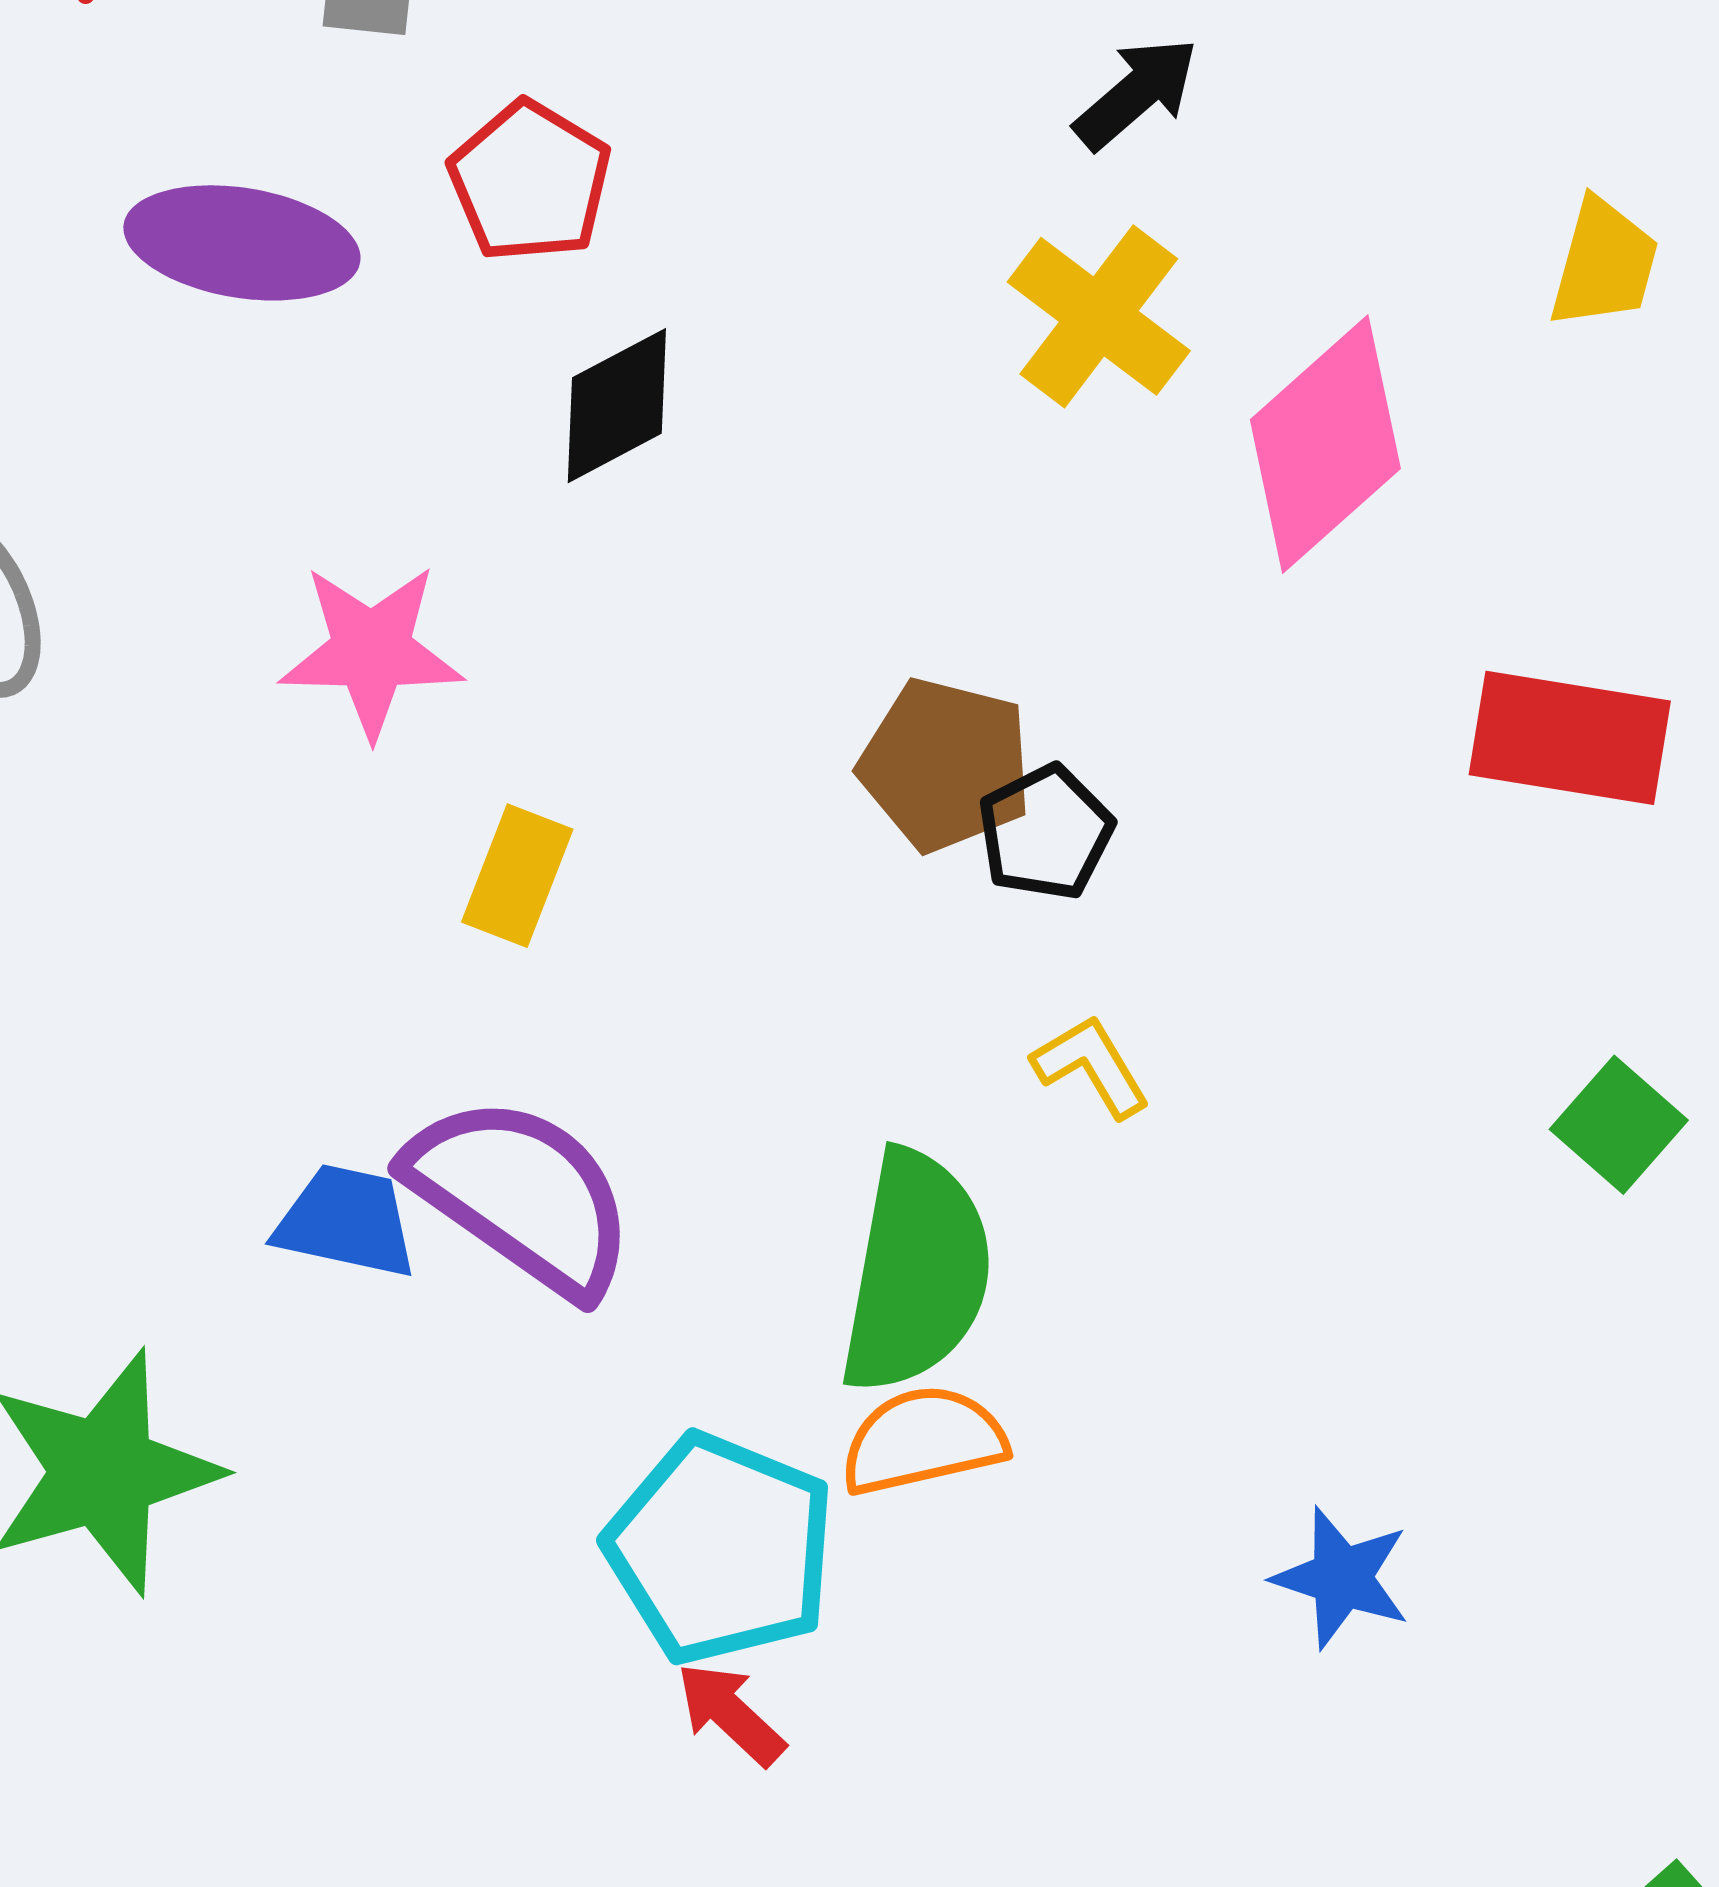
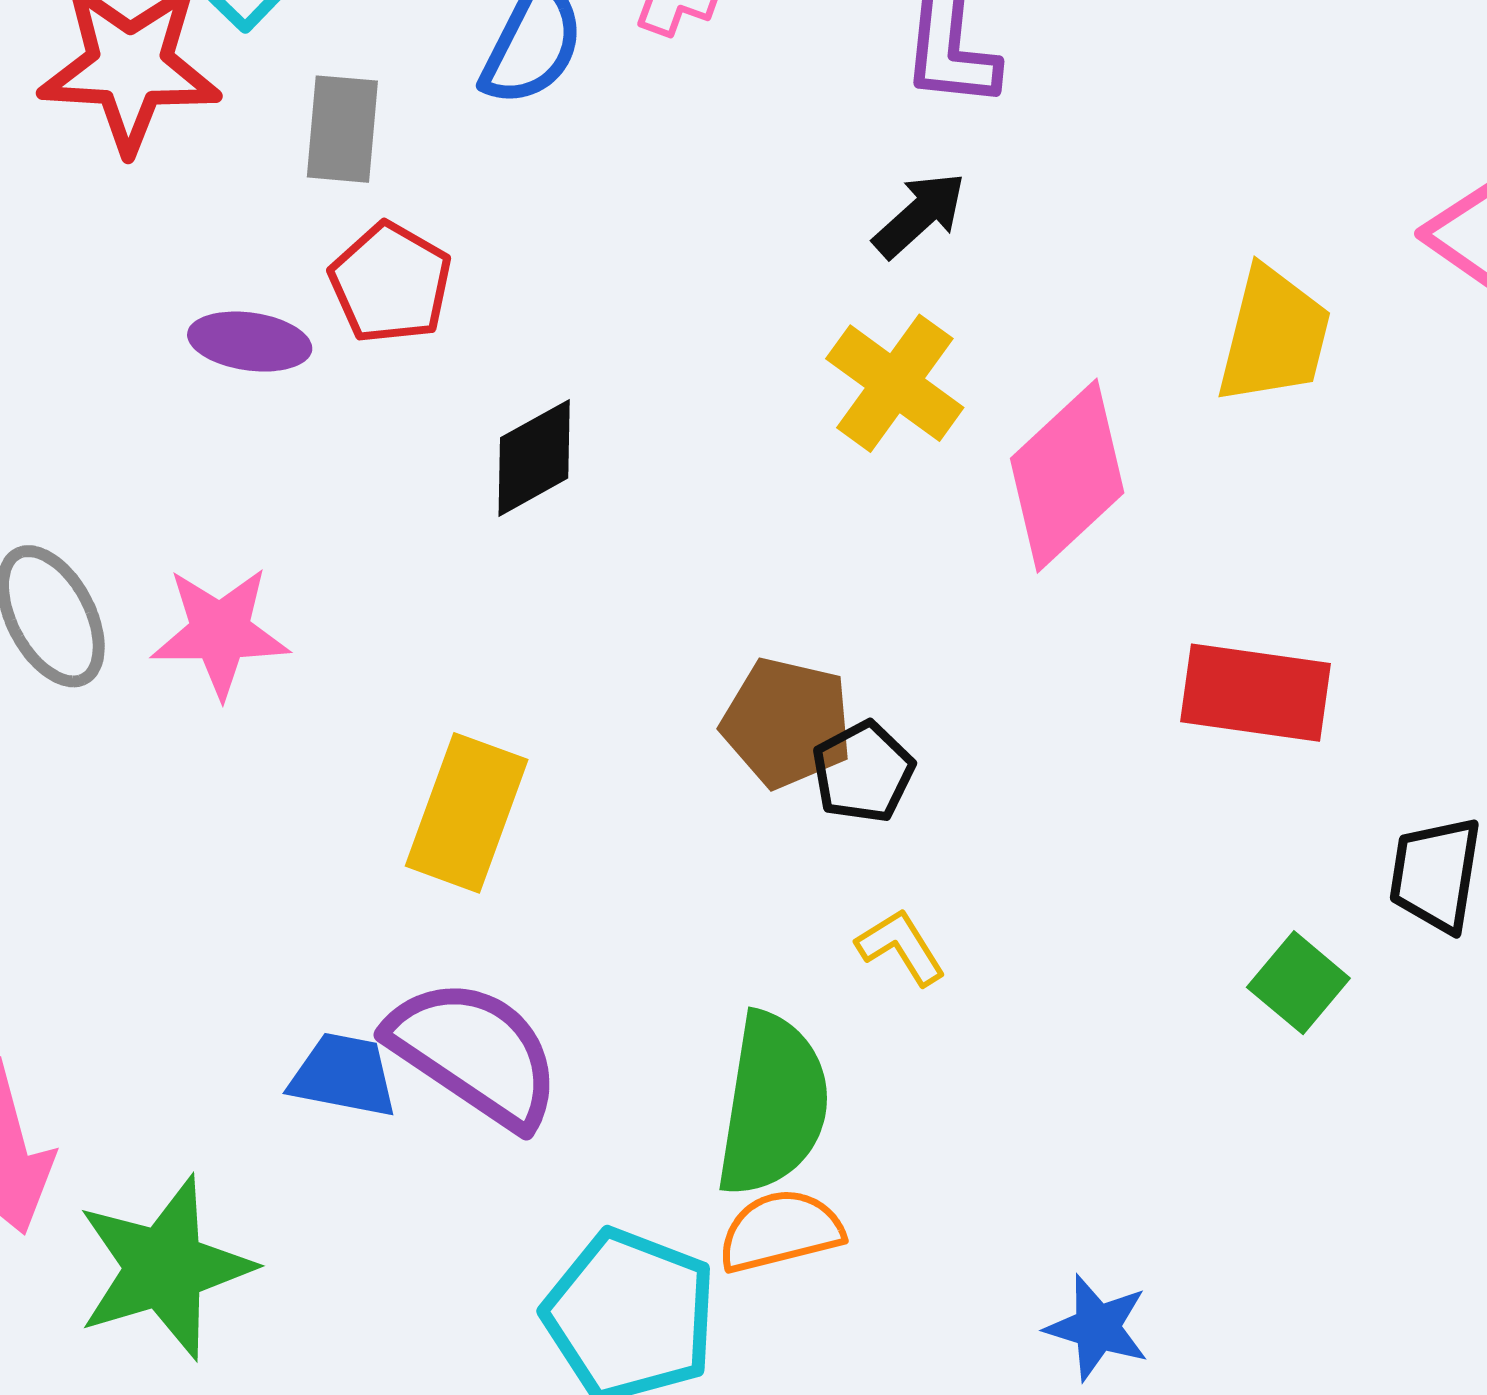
red pentagon: (530, 181) -> (391, 283), moved
purple ellipse: (242, 243) -> (250, 342), size x0.7
yellow trapezoid: (1604, 264) -> (1274, 336), size x1.4
pink star: (371, 651) -> (220, 632), moved
yellow rectangle: (517, 876) -> (467, 813), size x1.5

